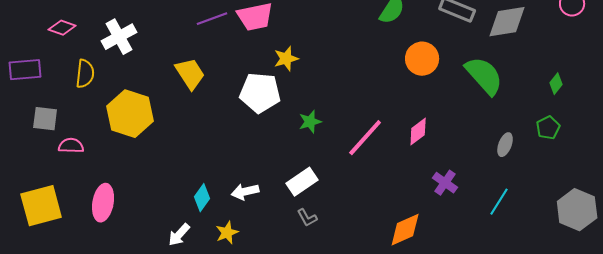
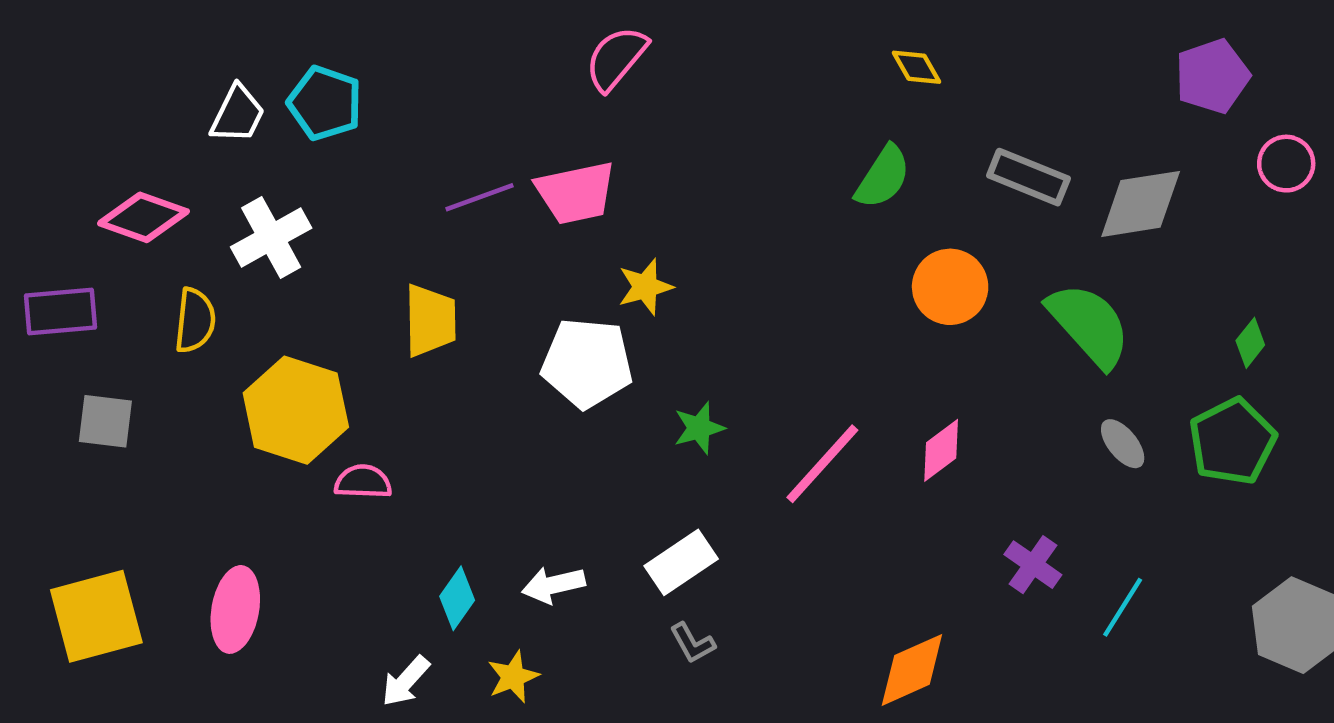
pink diamond: (62, 28) -> (143, 217), size x1.4
yellow trapezoid: (190, 74) -> (430, 320), turned 32
green pentagon: (548, 128) -> (1232, 441), size x1.6
gray ellipse: (505, 145) -> (1123, 444), moved, turned -60
pink semicircle: (71, 146) -> (363, 482), moved
purple cross: (445, 183) -> (1033, 565), moved

